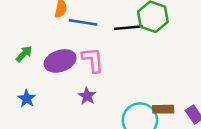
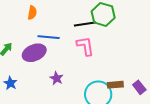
blue line: (83, 22) -> (49, 37), moved
pink L-shape: (93, 60) -> (85, 46), moved

